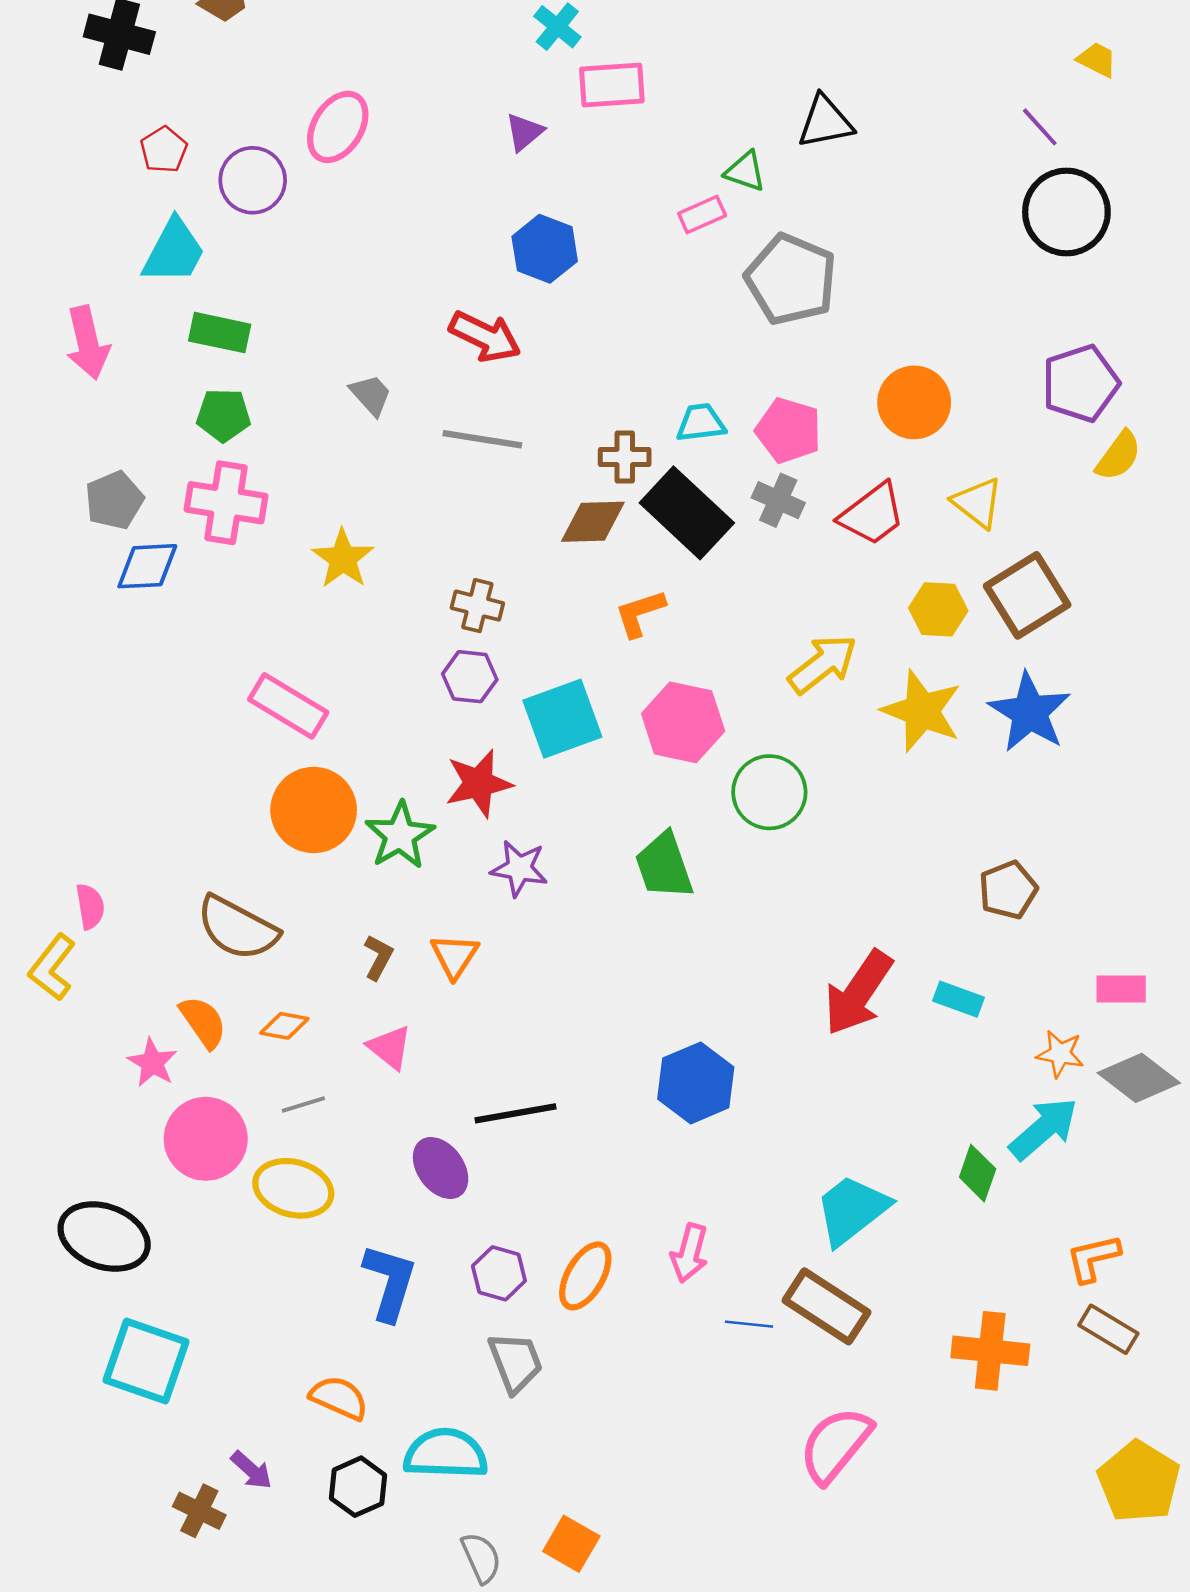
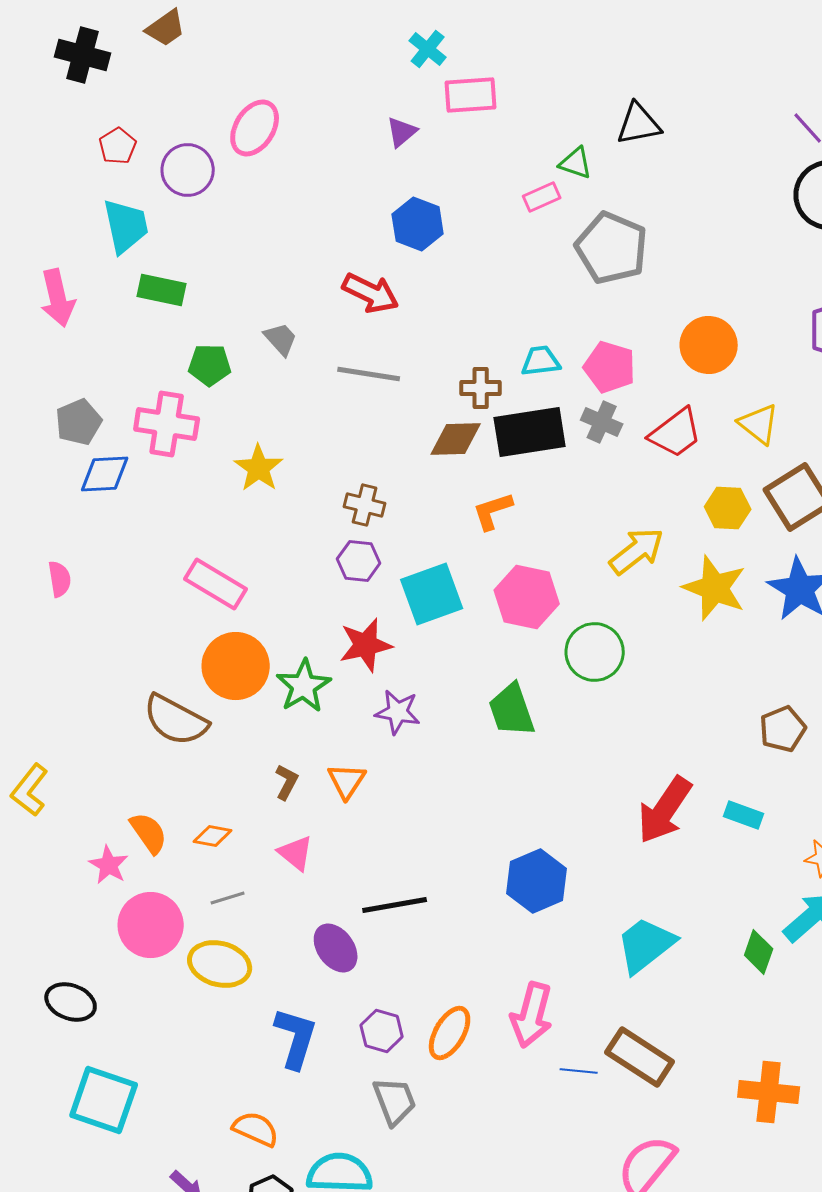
cyan trapezoid: (174, 251) -> (126, 226), turned -40
green pentagon: (223, 415) -> (210, 365), moved
black rectangle: (687, 513) -> (530, 432), turned -52
pink semicircle: (90, 906) -> (60, 579), moved
brown semicircle: (237, 928) -> (176, 720), moved
cyan trapezoid: (852, 1210) -> (646, 945), moved
black ellipse: (104, 1237) -> (71, 1002), size x0.7
pink arrow: (689, 1253) -> (532, 1015), size x1.4

